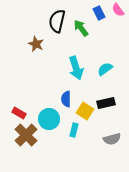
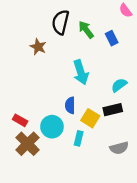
blue rectangle: (99, 13) -> (112, 38), moved
cyan semicircle: (105, 69) -> (119, 85), moved

